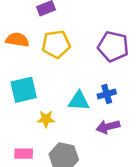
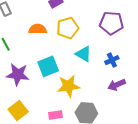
cyan triangle: (79, 101) -> (83, 54), moved, turned 36
yellow star: (46, 119) -> (69, 86), size x1.6

